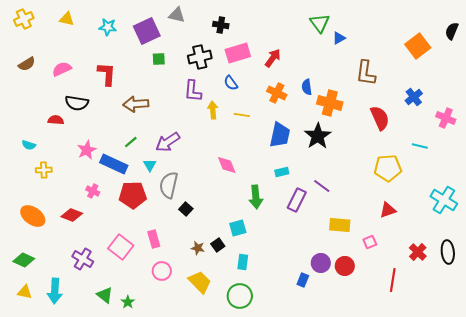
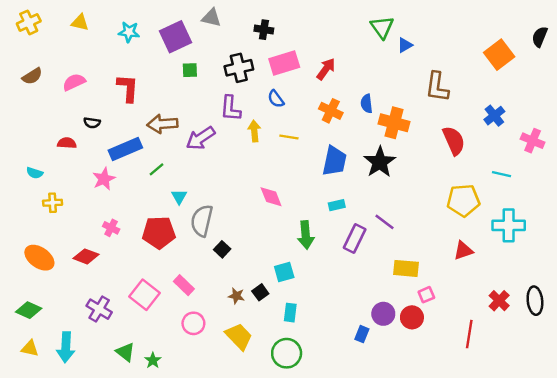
black semicircle: (77, 103) -> (92, 123), size x0.6
purple arrow: (168, 142) -> (201, 138), moved
blue rectangle: (114, 164) -> (125, 149), moved, turned -48
cyan cross: (444, 200) -> (509, 225), moved, turned -32
pink rectangle: (154, 239) -> (184, 285), turned -30
pink square: (370, 242) -> (426, 295), moved

